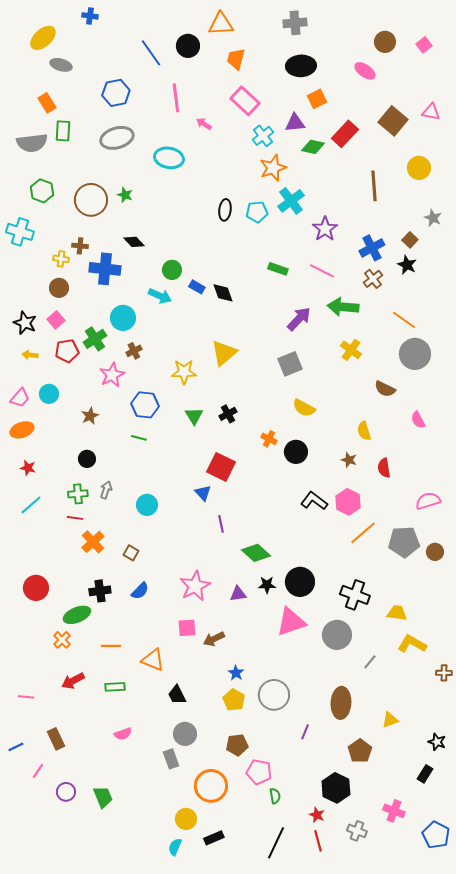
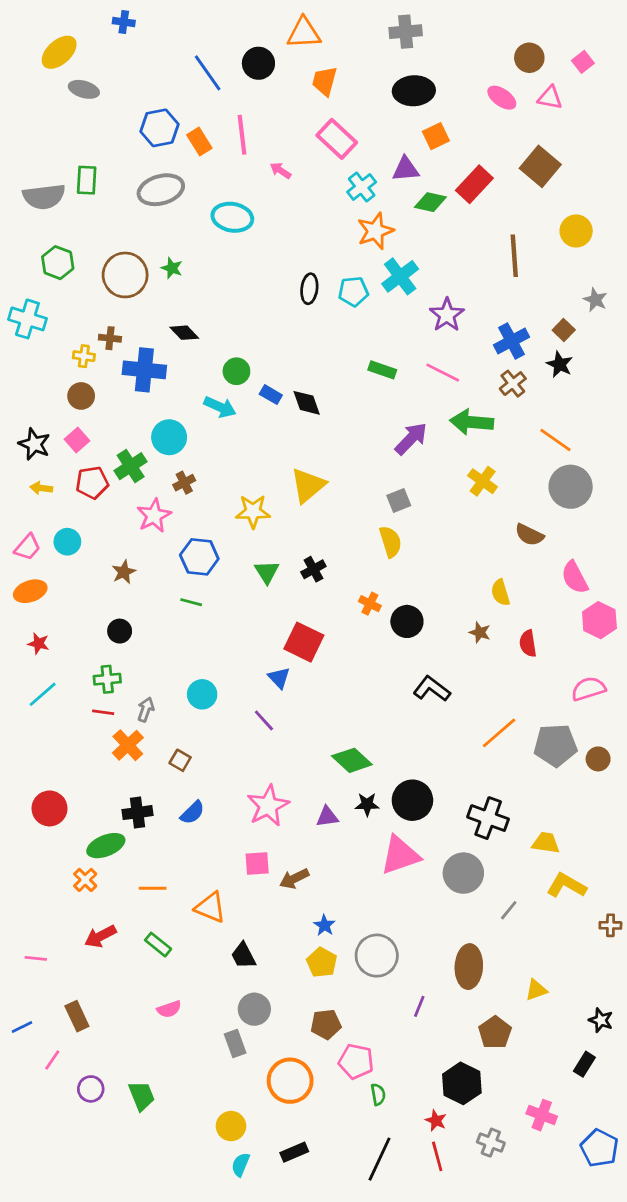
orange rectangle: (47, 103) -> (199, 142), moved
pink triangle: (431, 112) -> (550, 98), moved
gray square: (290, 364) -> (399, 500), size x0.7
yellow semicircle: (304, 408) -> (390, 542), moved, turned -135
pink semicircle: (418, 420) -> (575, 577), size x1.4
gray arrow: (106, 490) -> (146, 709), moved
pink hexagon: (348, 502) -> (599, 620), moved
purple line: (221, 524) -> (264, 720), moved, turned -30
green rectangle: (115, 687) -> (158, 945), turned 42
yellow circle: (186, 819) -> (231, 1126), moved

